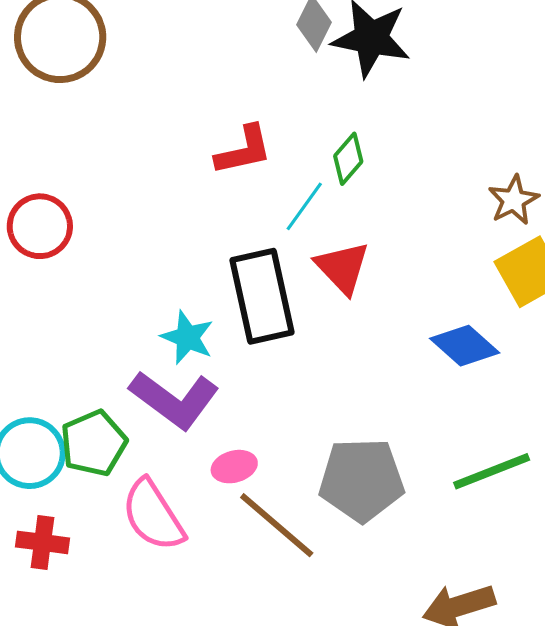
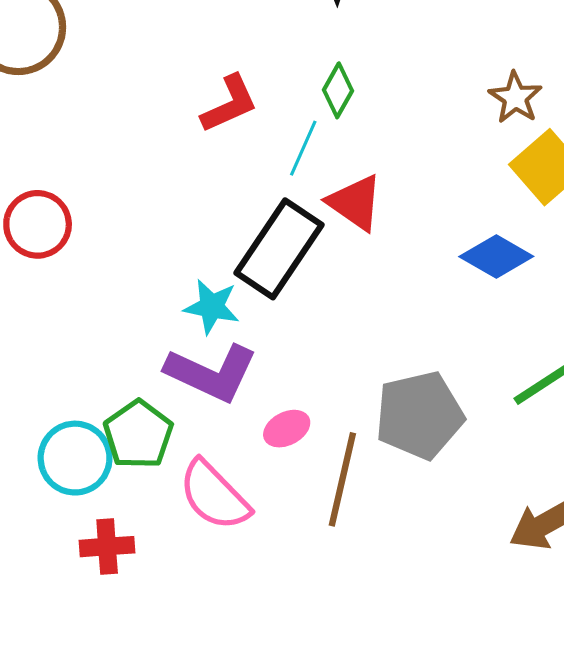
black rectangle: (262, 296) -> (279, 249), turned 58
brown line: (277, 525) -> (342, 479), turned 74

